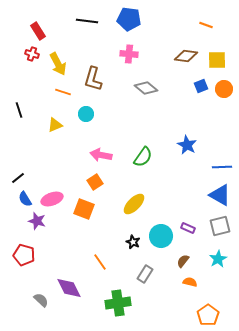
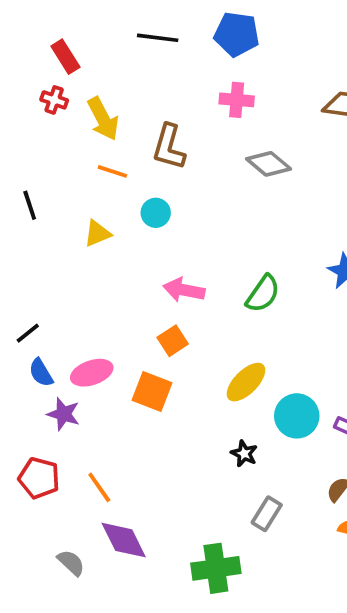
cyan circle: (161, 236) -> (297, 416), moved
orange line: (100, 262) -> (99, 487), moved

